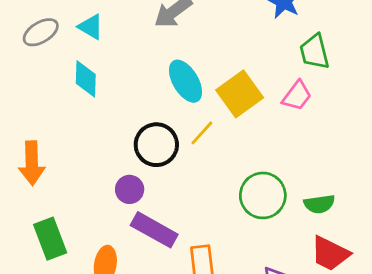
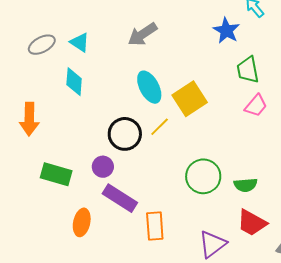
pink trapezoid: (297, 96) -> (256, 106), moved
orange arrow: (32, 163) -> (29, 119), moved
green rectangle: (50, 239) -> (56, 174), moved, turned -56

